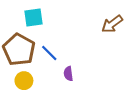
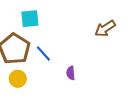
purple semicircle: (68, 74) -> (71, 73), moved

